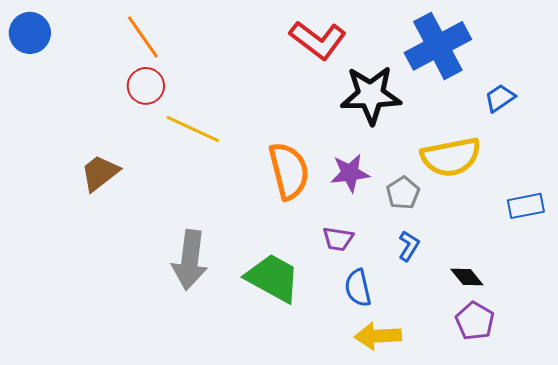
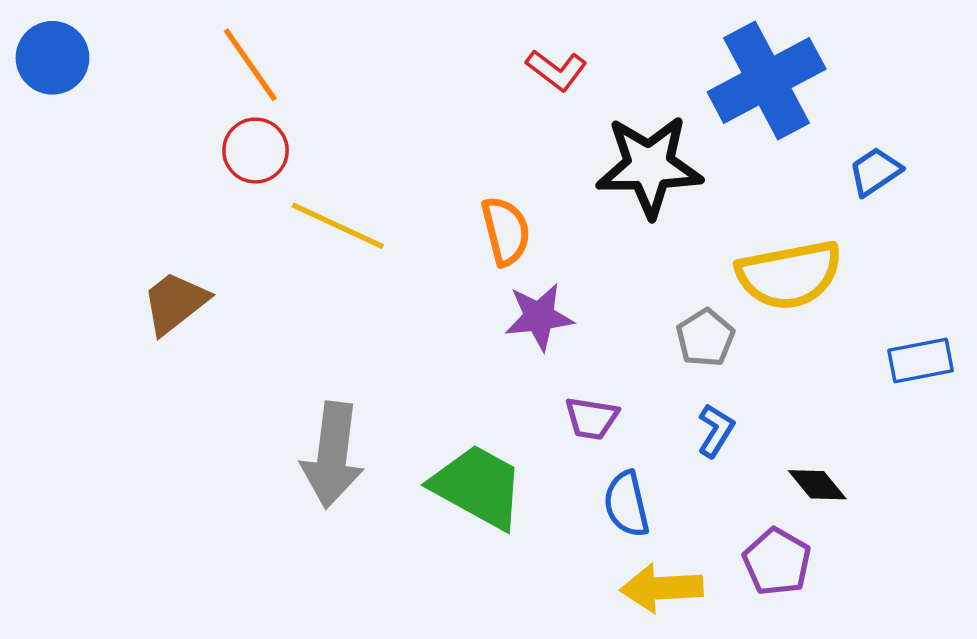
red L-shape: (318, 40) -> (557, 70), size x0.6
orange semicircle: (289, 171) -> (506, 231), moved, size x0.7
purple star: (350, 173) -> (539, 317), moved
purple pentagon: (475, 321) -> (777, 562), moved

